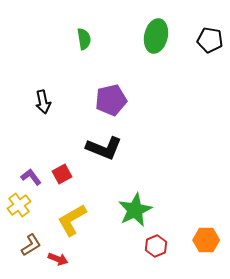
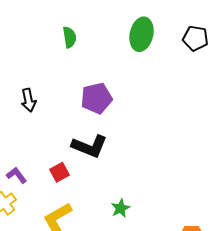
red square: (62, 174) -> (60, 172), moved
green star: (135, 210) -> (120, 208), size x0.6

